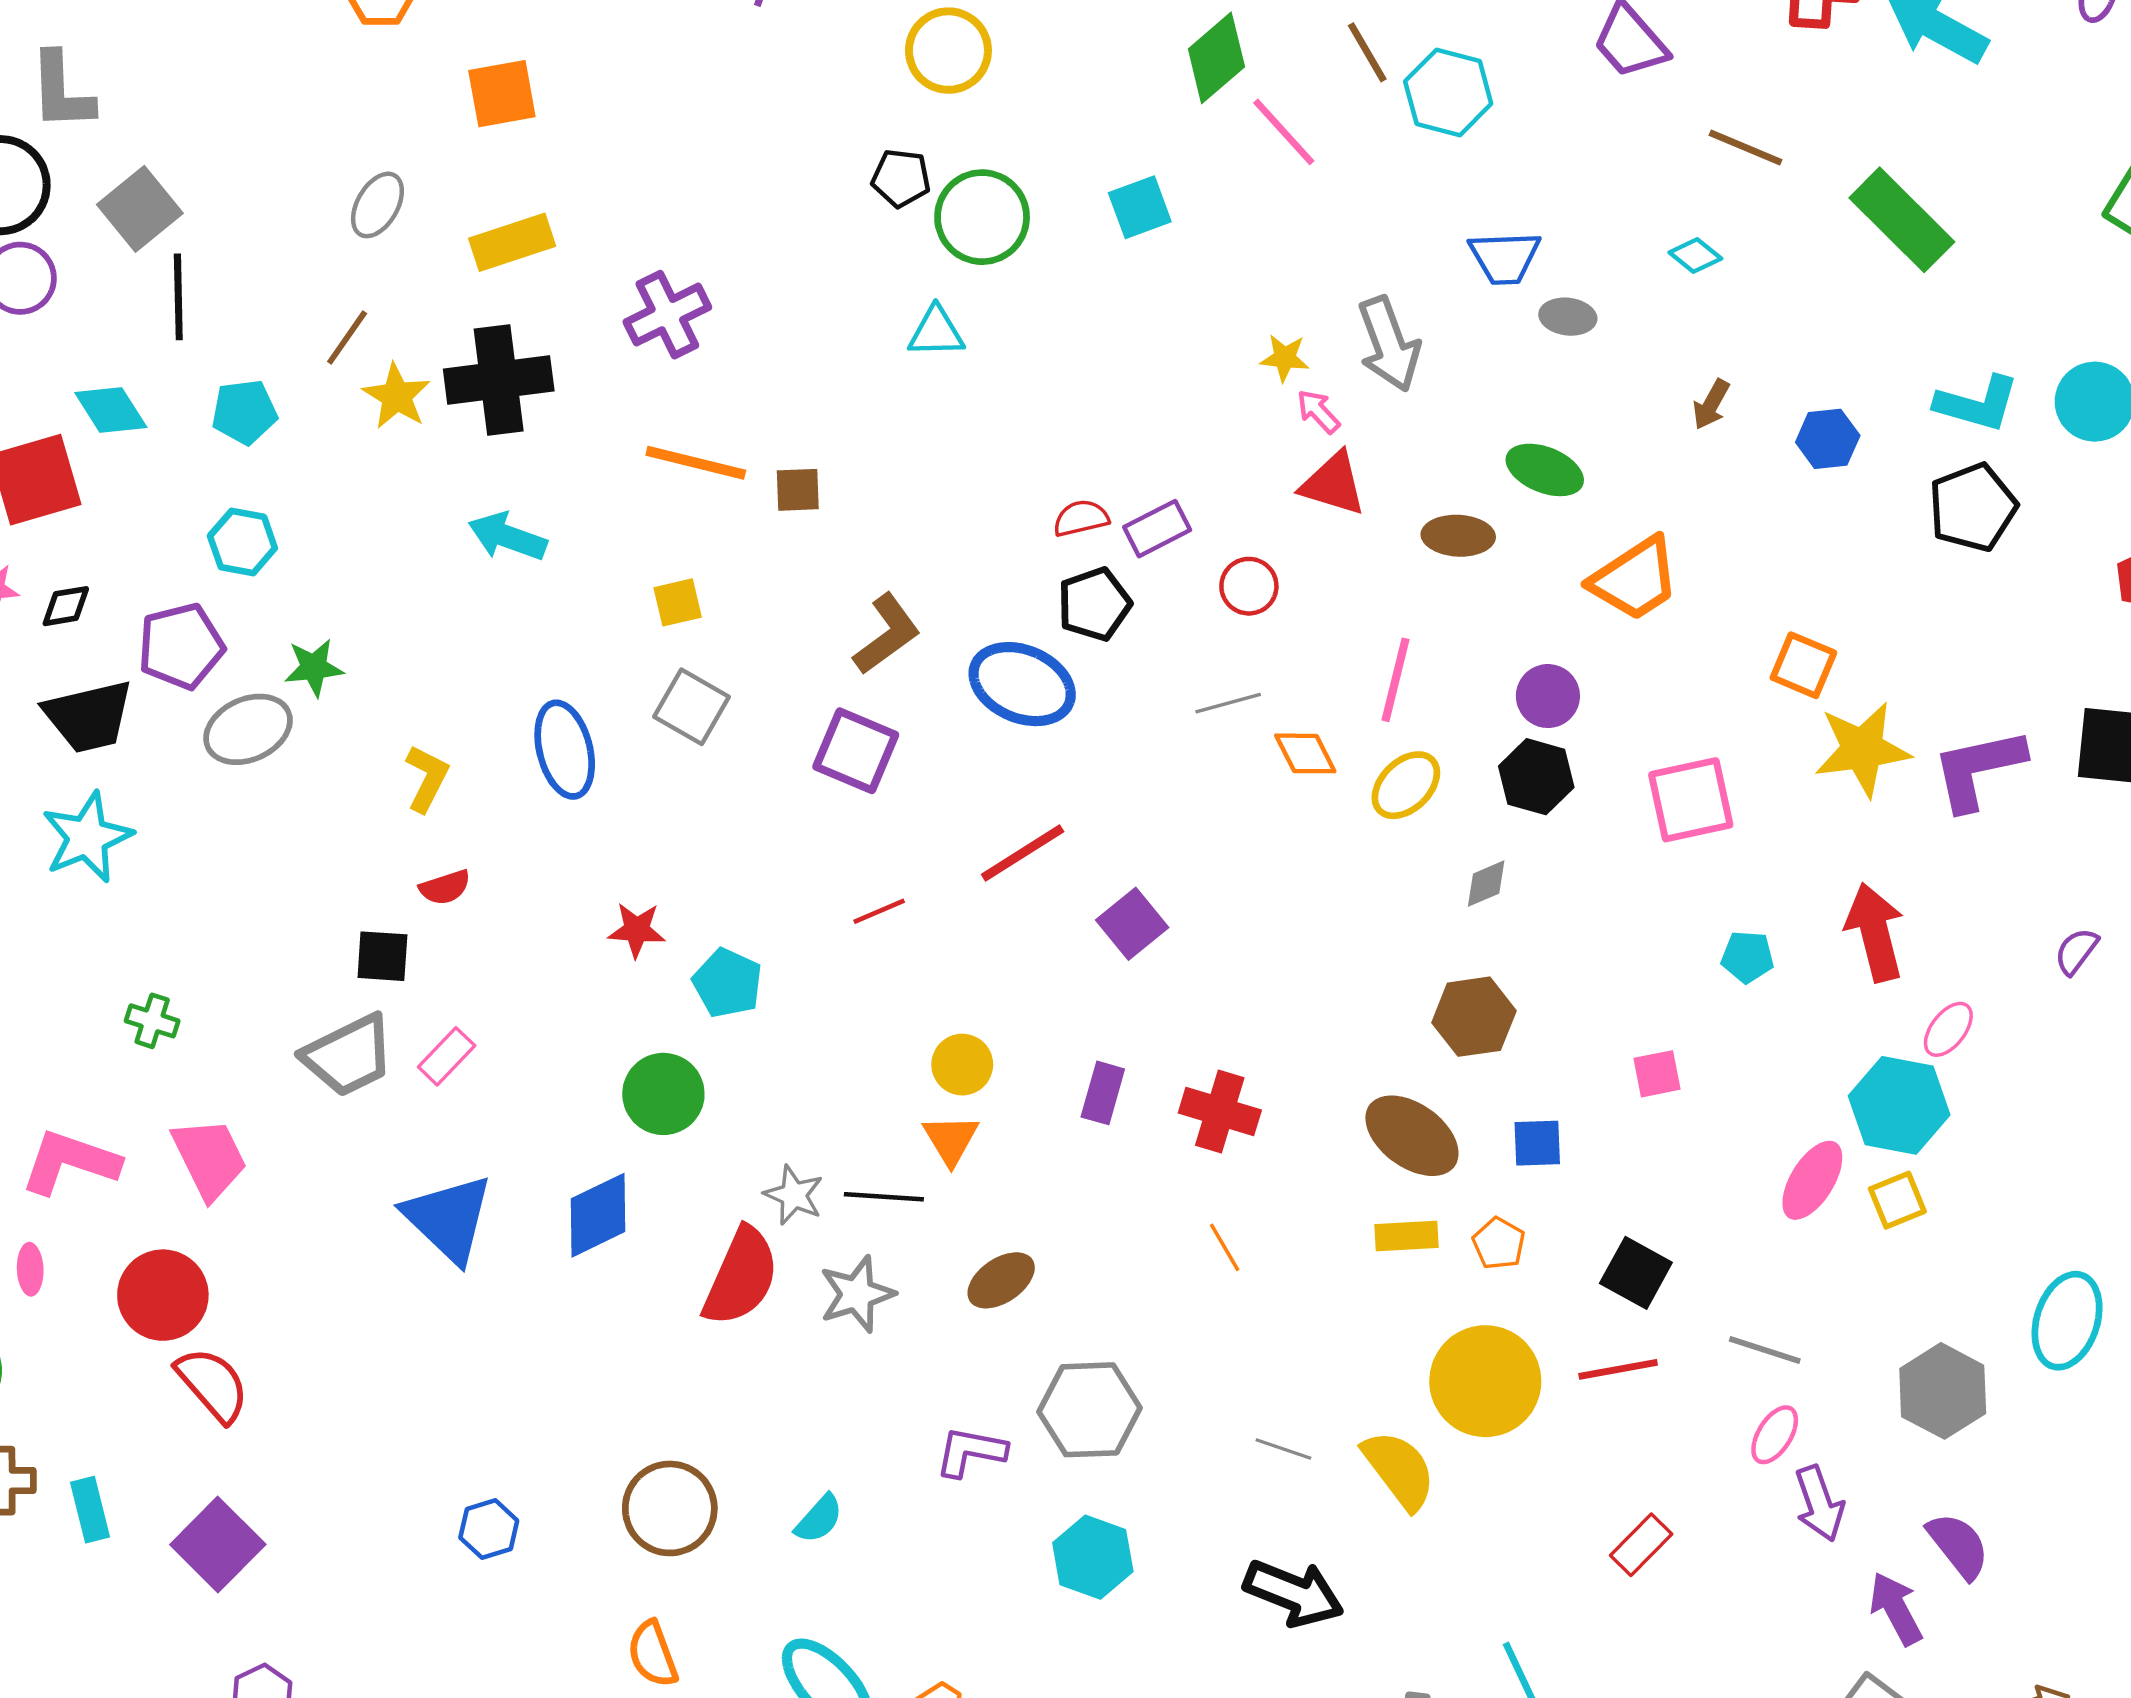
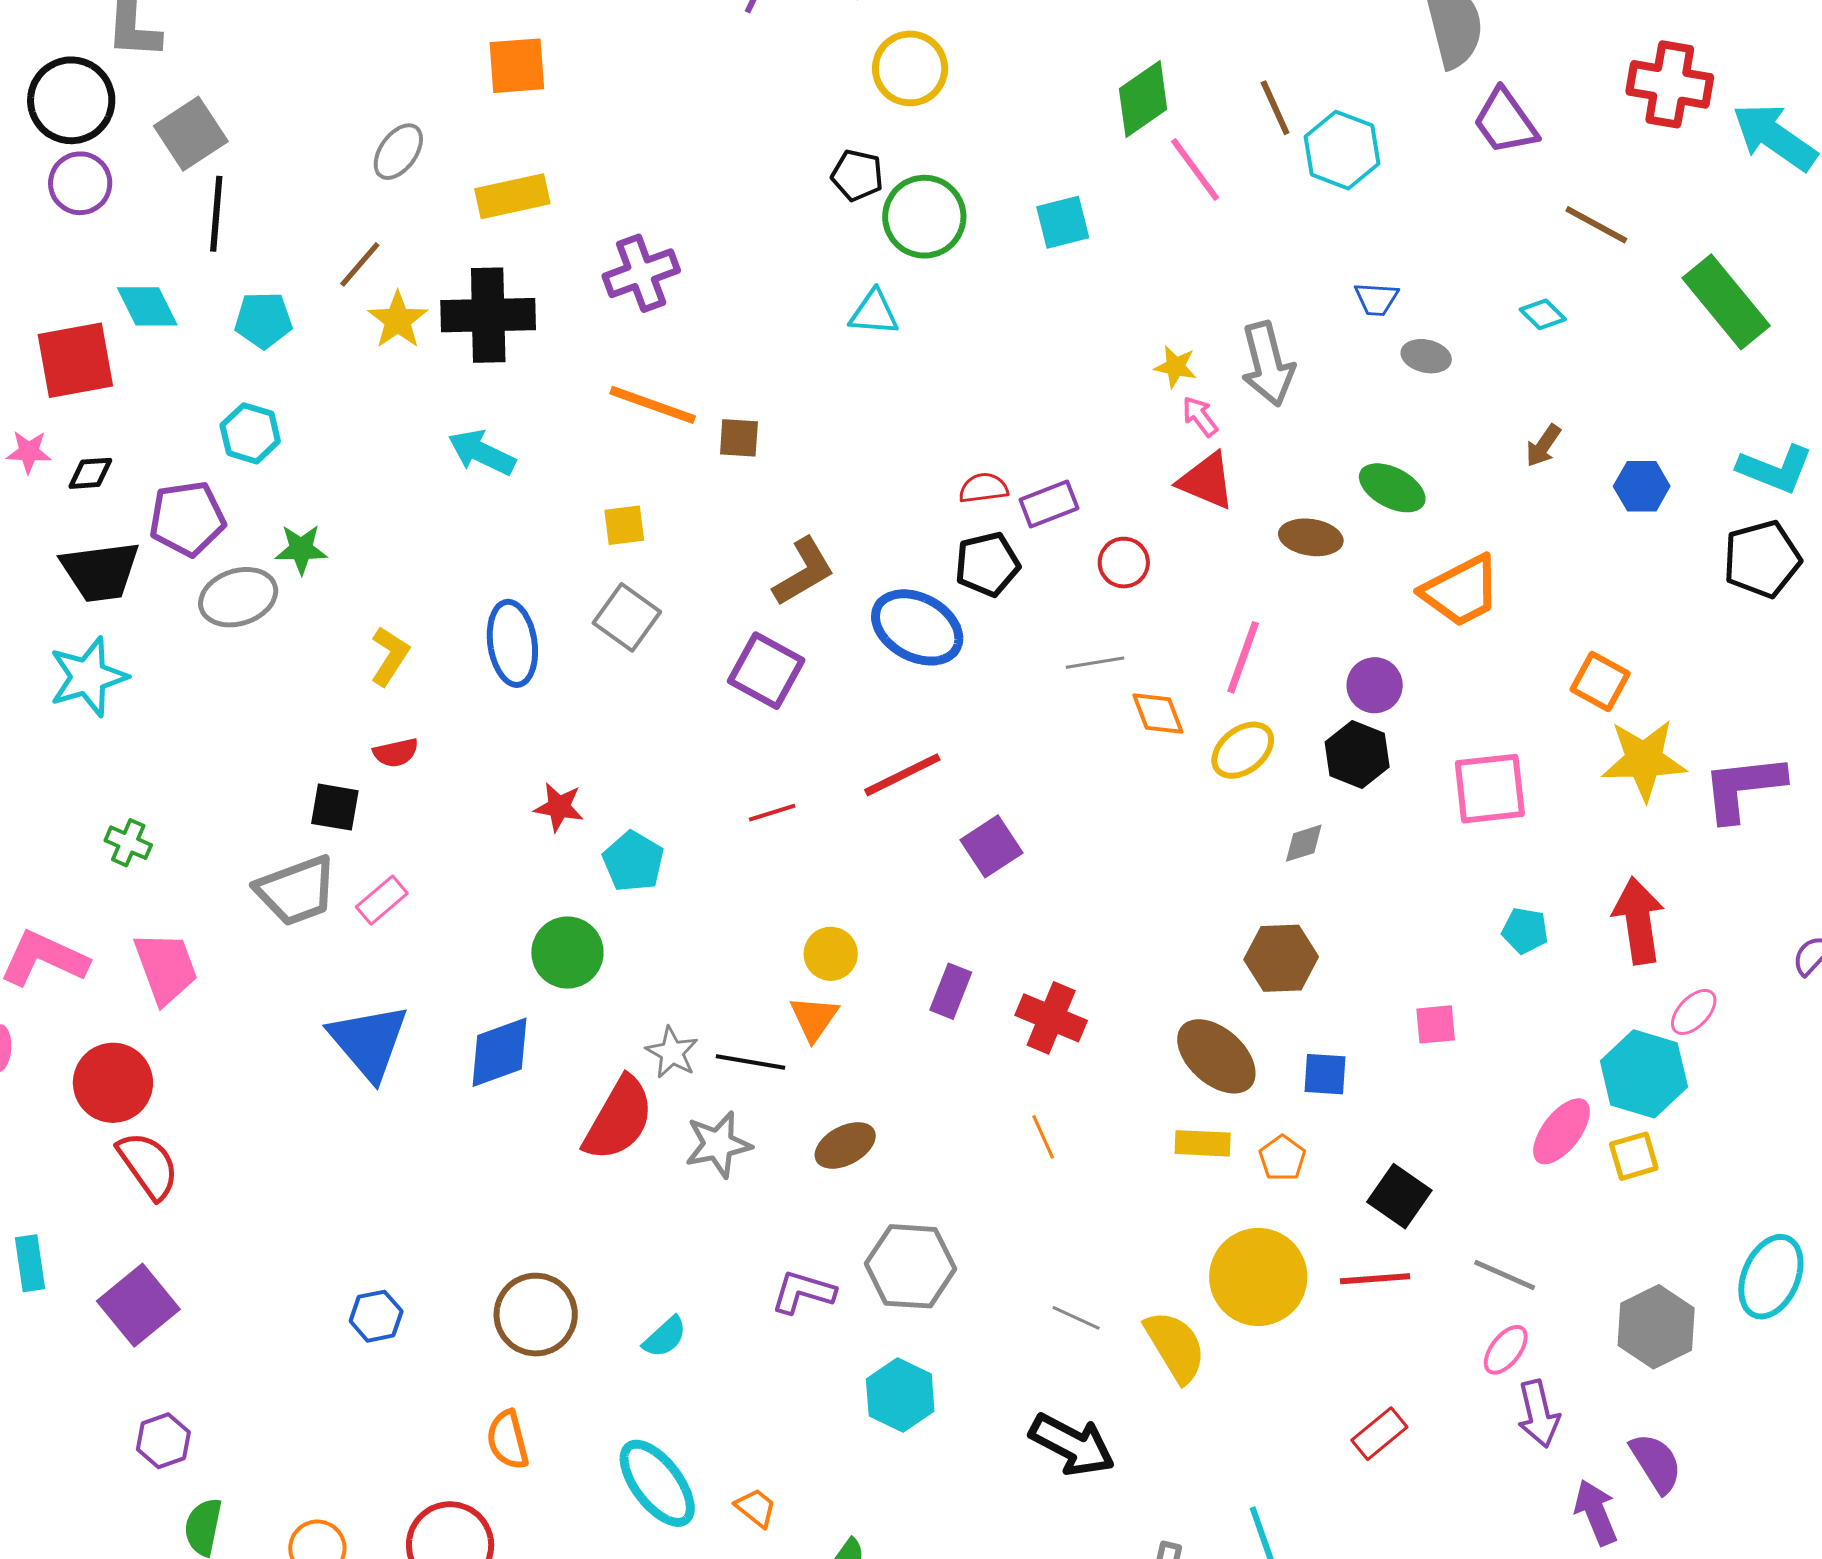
blue trapezoid: (1505, 258) -> (1376, 299), size x0.7

